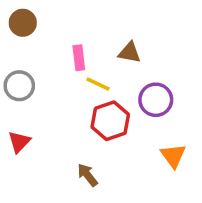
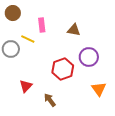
pink rectangle: (79, 58) -> (42, 25), moved
yellow line: (98, 84) -> (28, 39), moved
red triangle: (19, 142) -> (26, 86), moved

